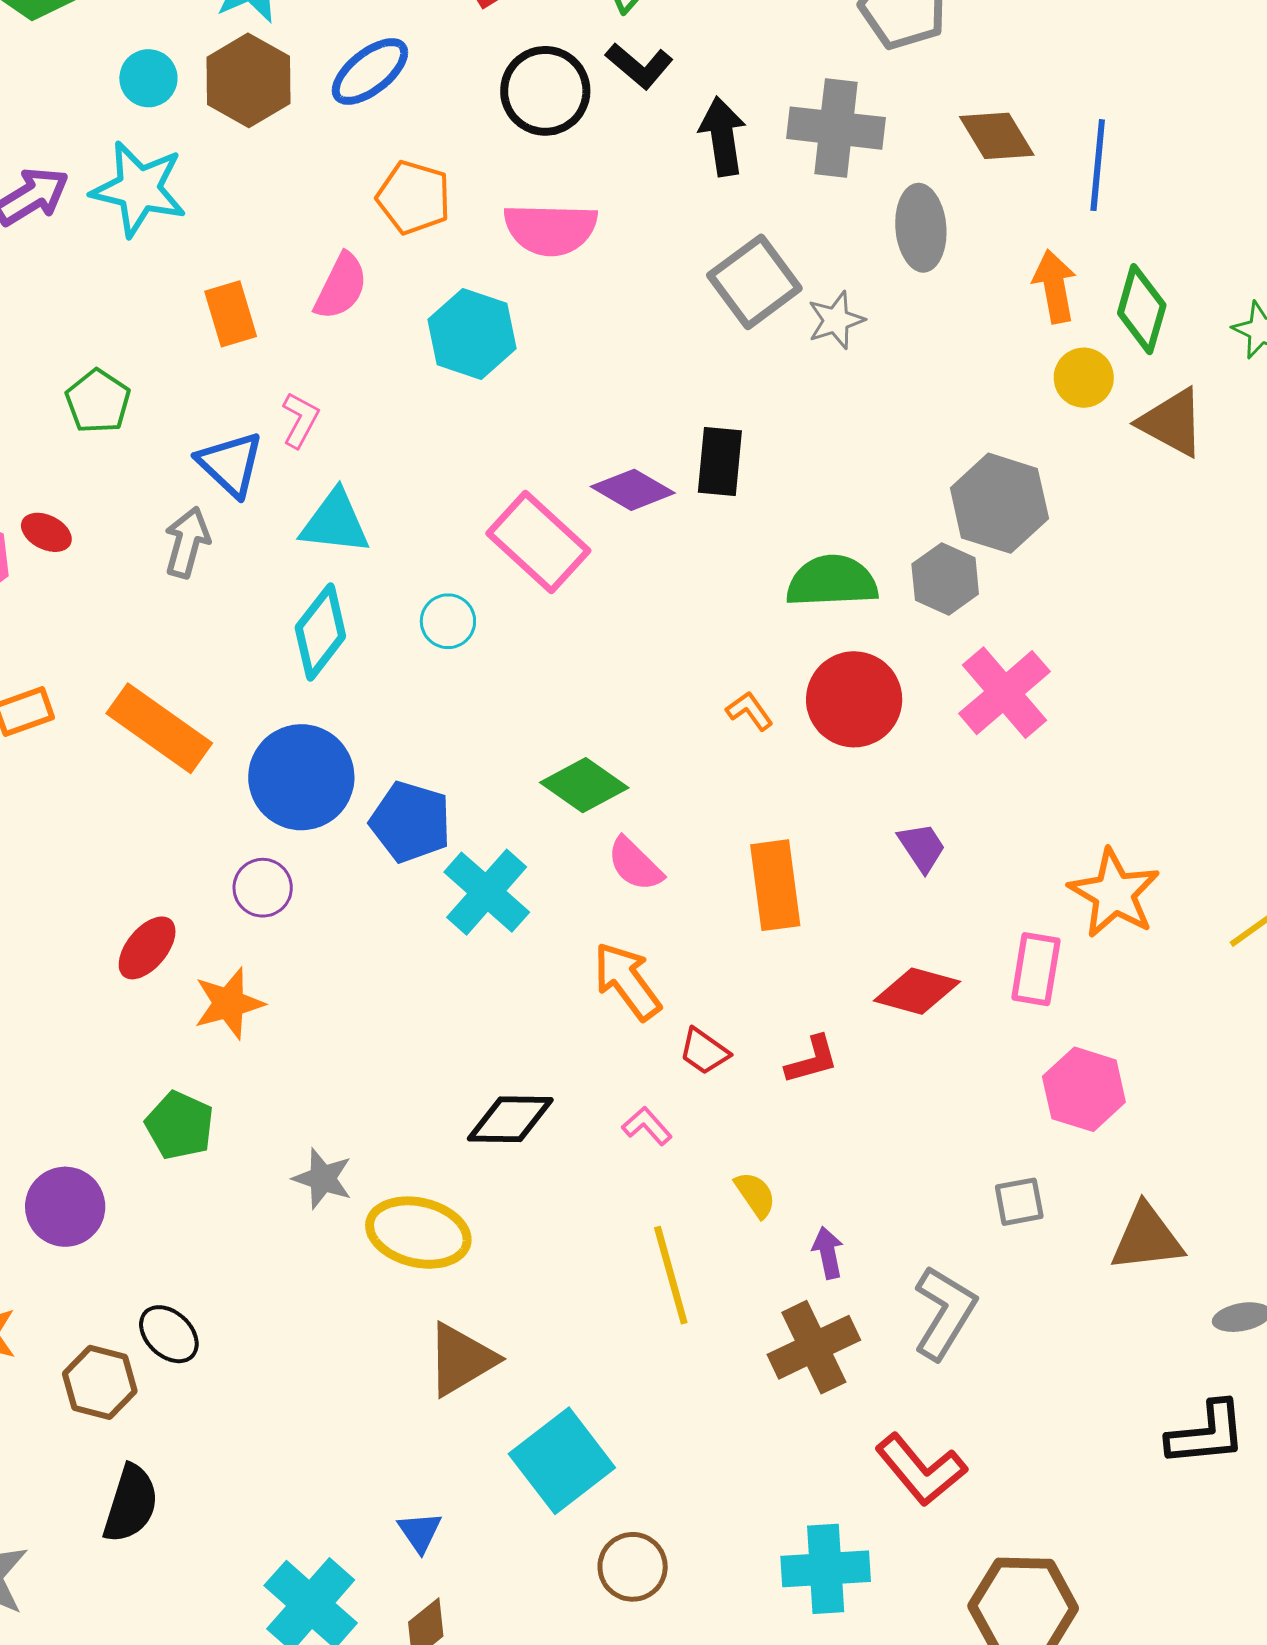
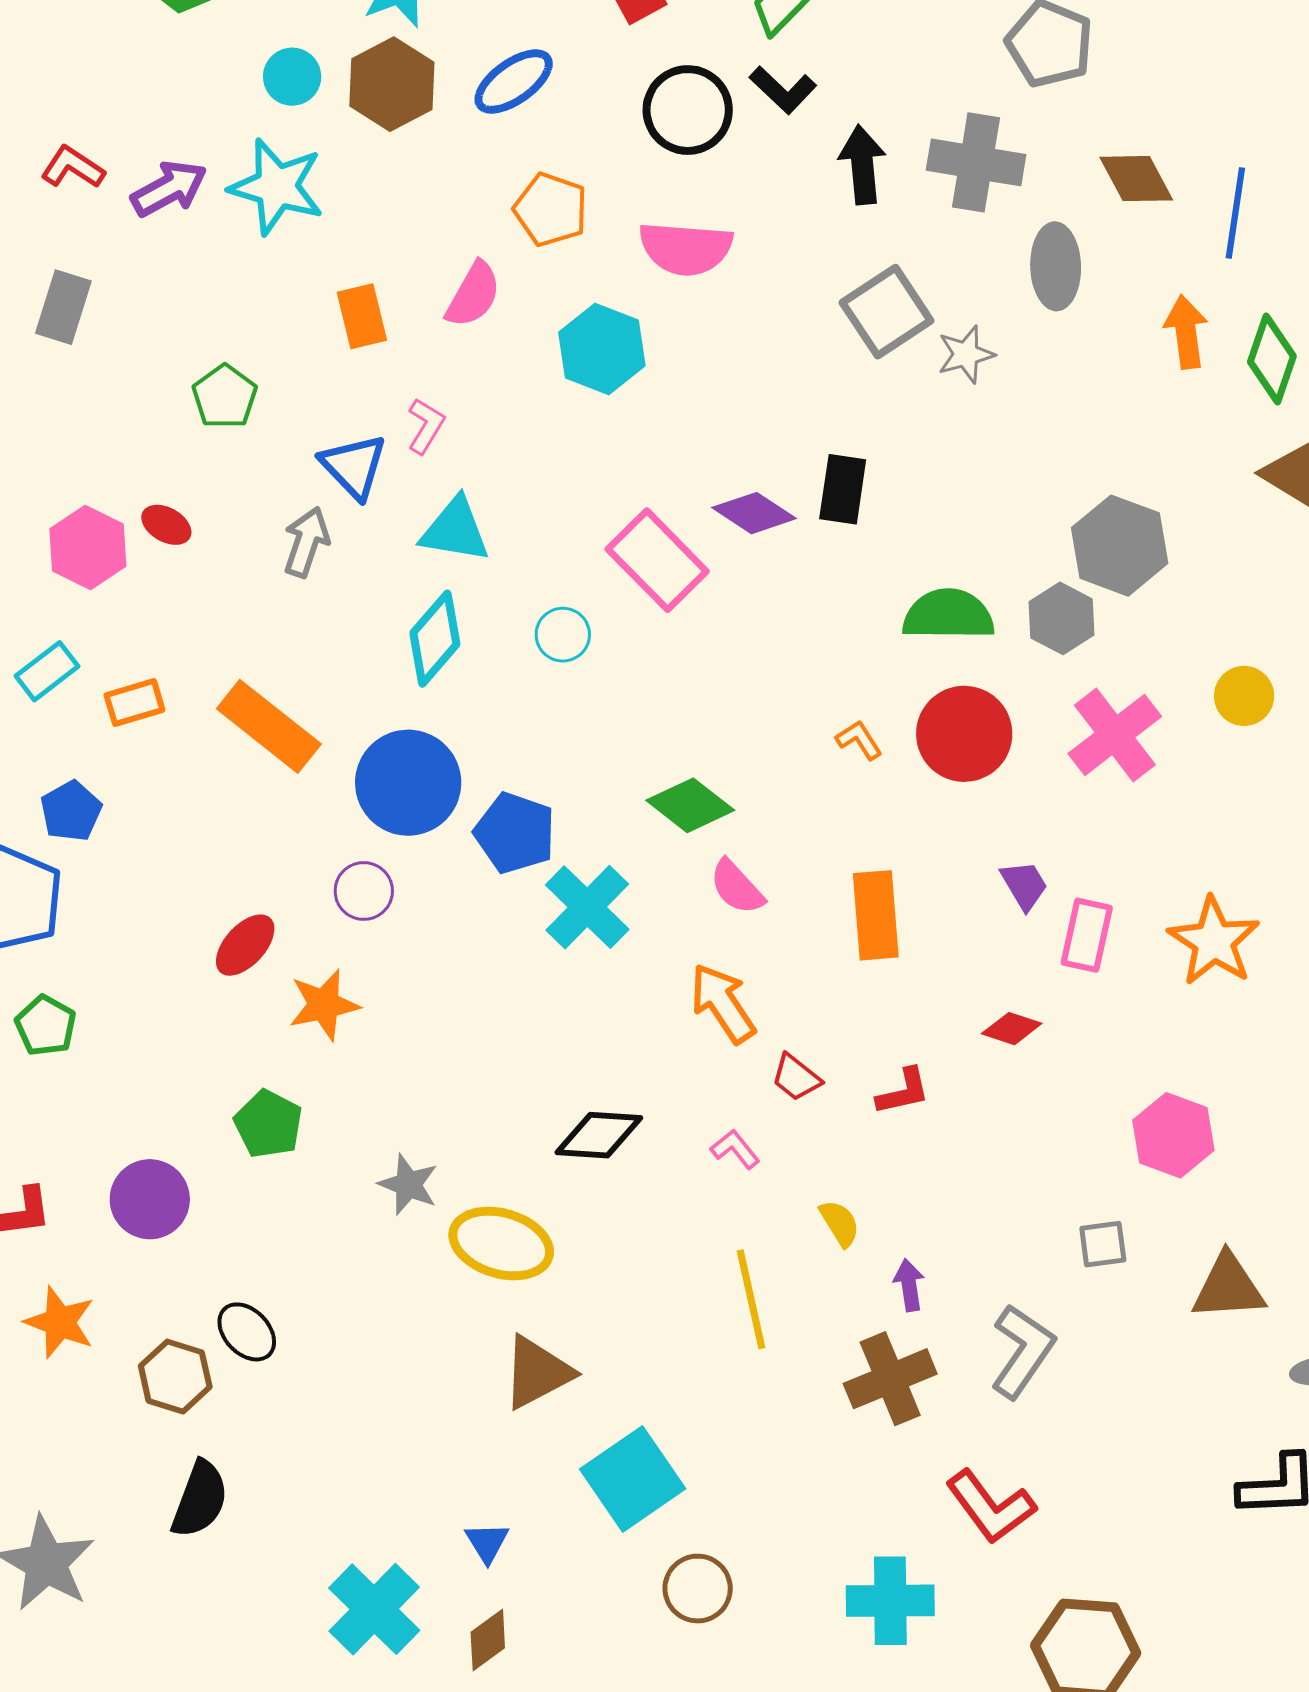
yellow circle: (1084, 378) -> (1244, 696), moved
pink rectangle: (1036, 969) -> (1087, 935), moved
red diamond: (917, 991) -> (1012, 1029), size x0.7

